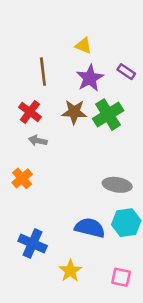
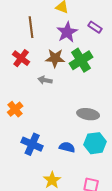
gray arrow: (38, 141) -> (45, 80), moved
blue semicircle: (90, 228) -> (67, 147), size x0.7
blue cross: (33, 243) -> (32, 144), moved

